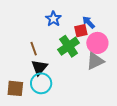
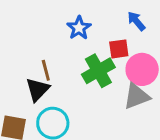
blue arrow: (89, 22) -> (136, 21), moved
black triangle: (39, 67) -> (38, 89), moved

